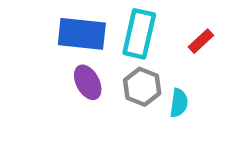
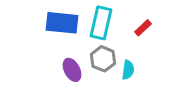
purple ellipse: (88, 82) -> (72, 70), moved

